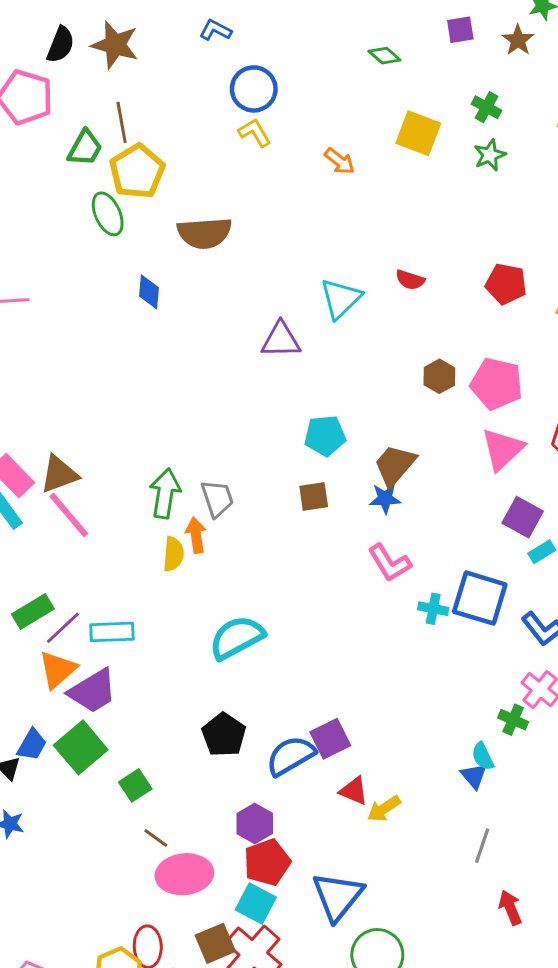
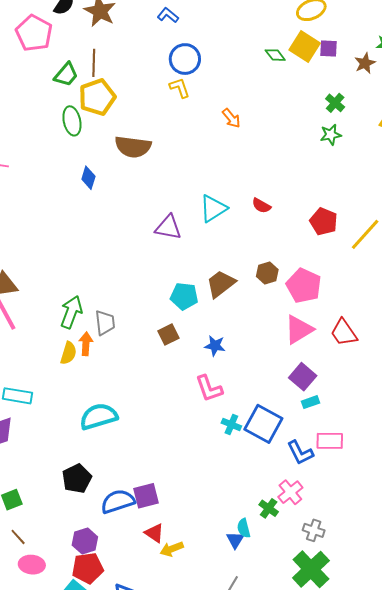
yellow square: (418, 133) -> (305, 46), moved
brown trapezoid: (395, 465) -> (221, 284), moved
brown square: (314, 496) -> (168, 335), turned -30
pink ellipse: (184, 874) -> (32, 565), size x0.7

